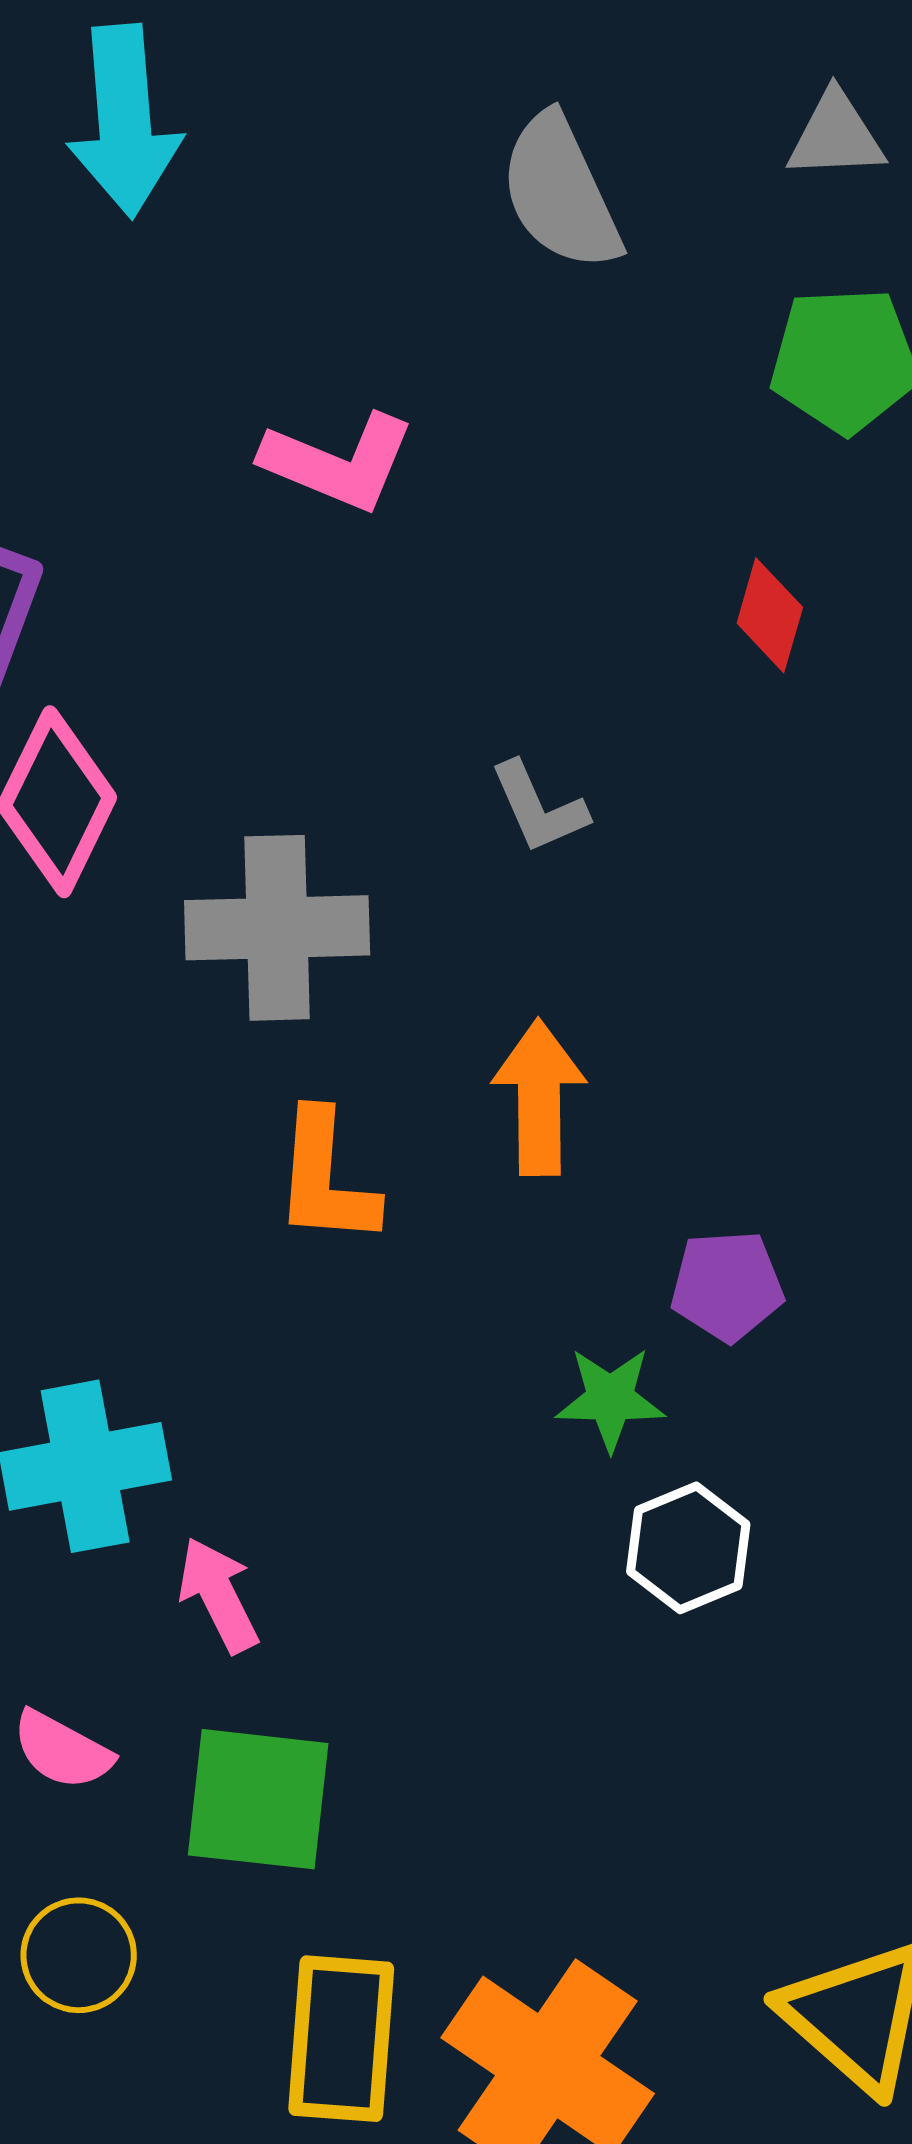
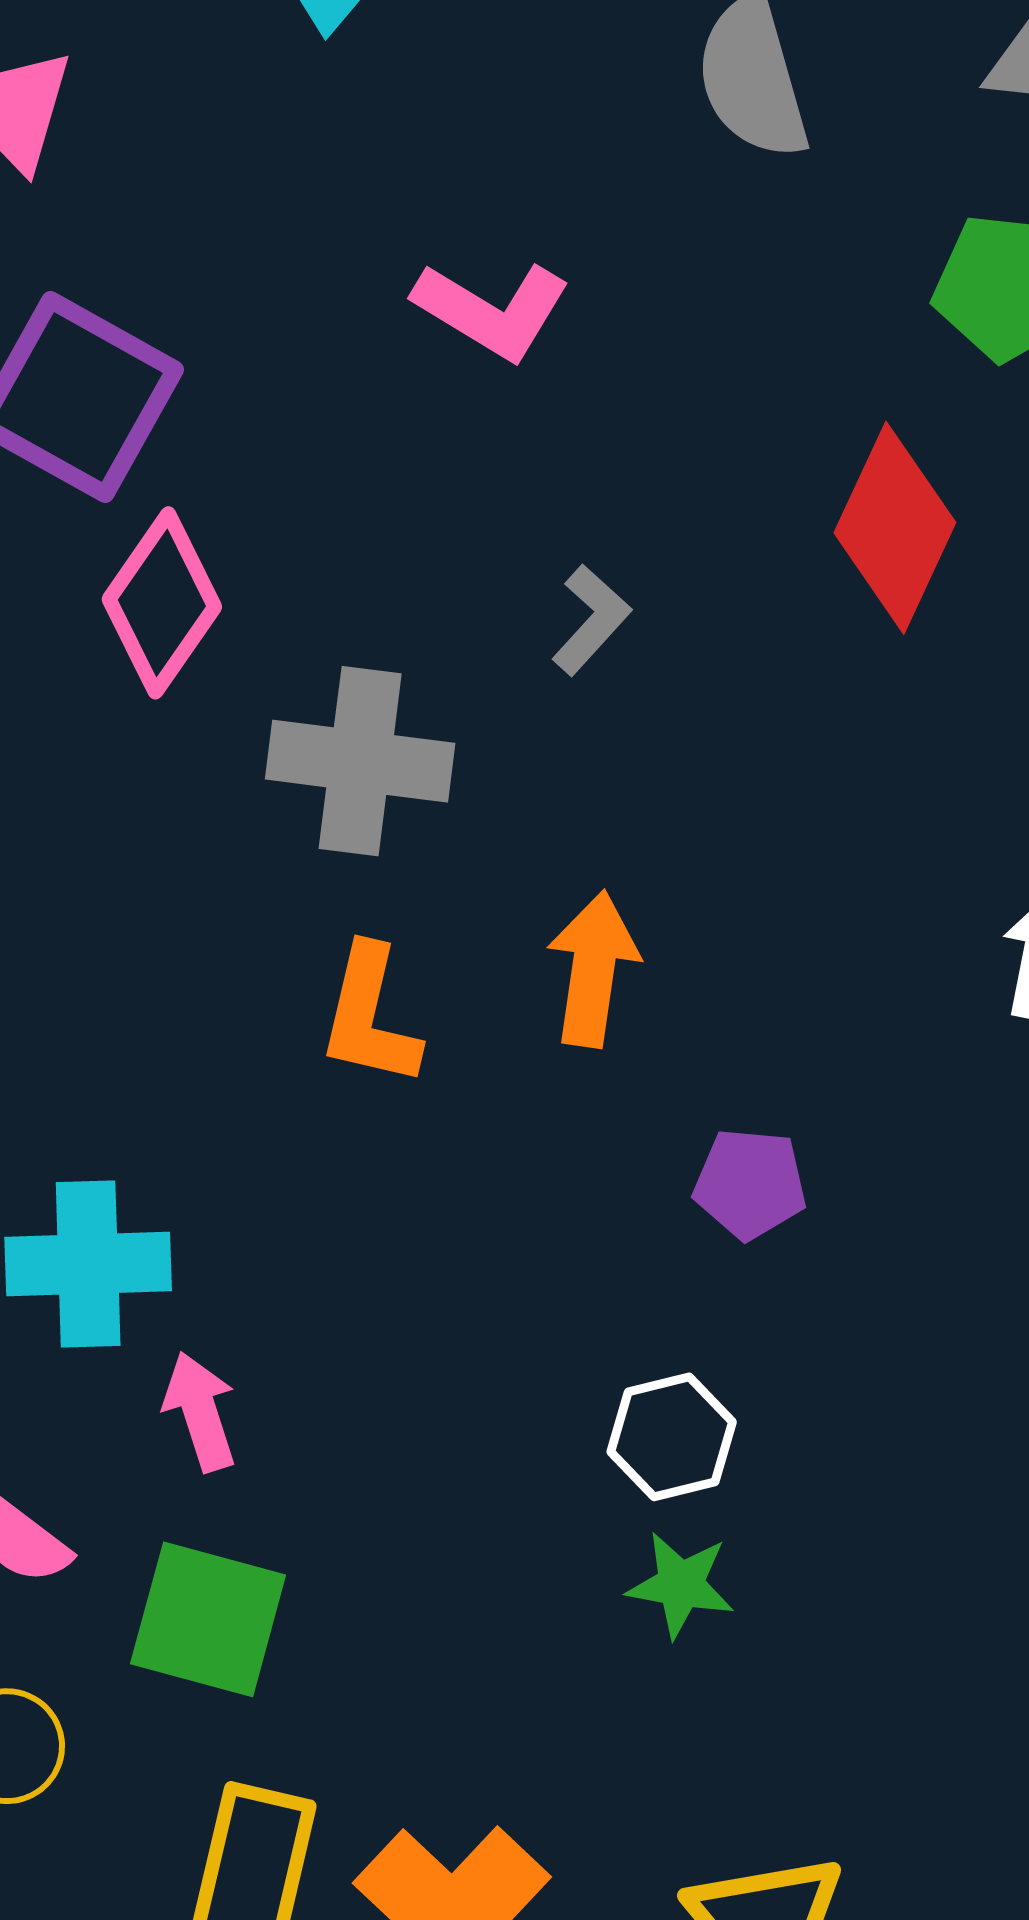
red diamond: (770, 615) -> (895, 528), size x1.8
gray L-shape: (539, 807) -> (591, 620), moved, turned -123
green star: (610, 1399) -> (681, 1585), moved

